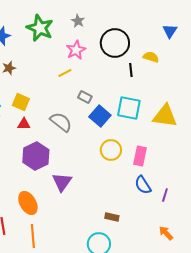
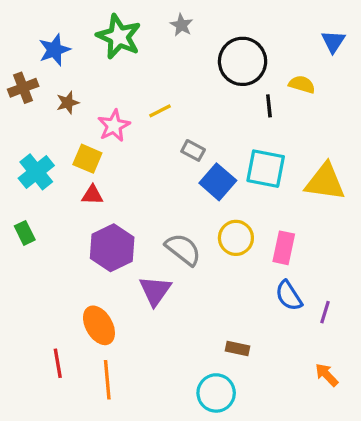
pink star: (76, 50) -> (114, 126), moved
gray semicircle: (61, 122) -> (183, 249), moved

